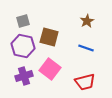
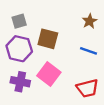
purple cross: (24, 76) -> (20, 82), turned 30

